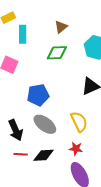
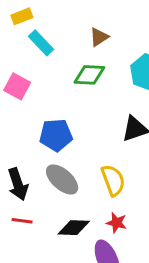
cyan rectangle: (23, 34) -> (41, 43), turned -48
red star: (76, 149) -> (117, 223), moved
black diamond: (44, 155) -> (74, 228), moved

